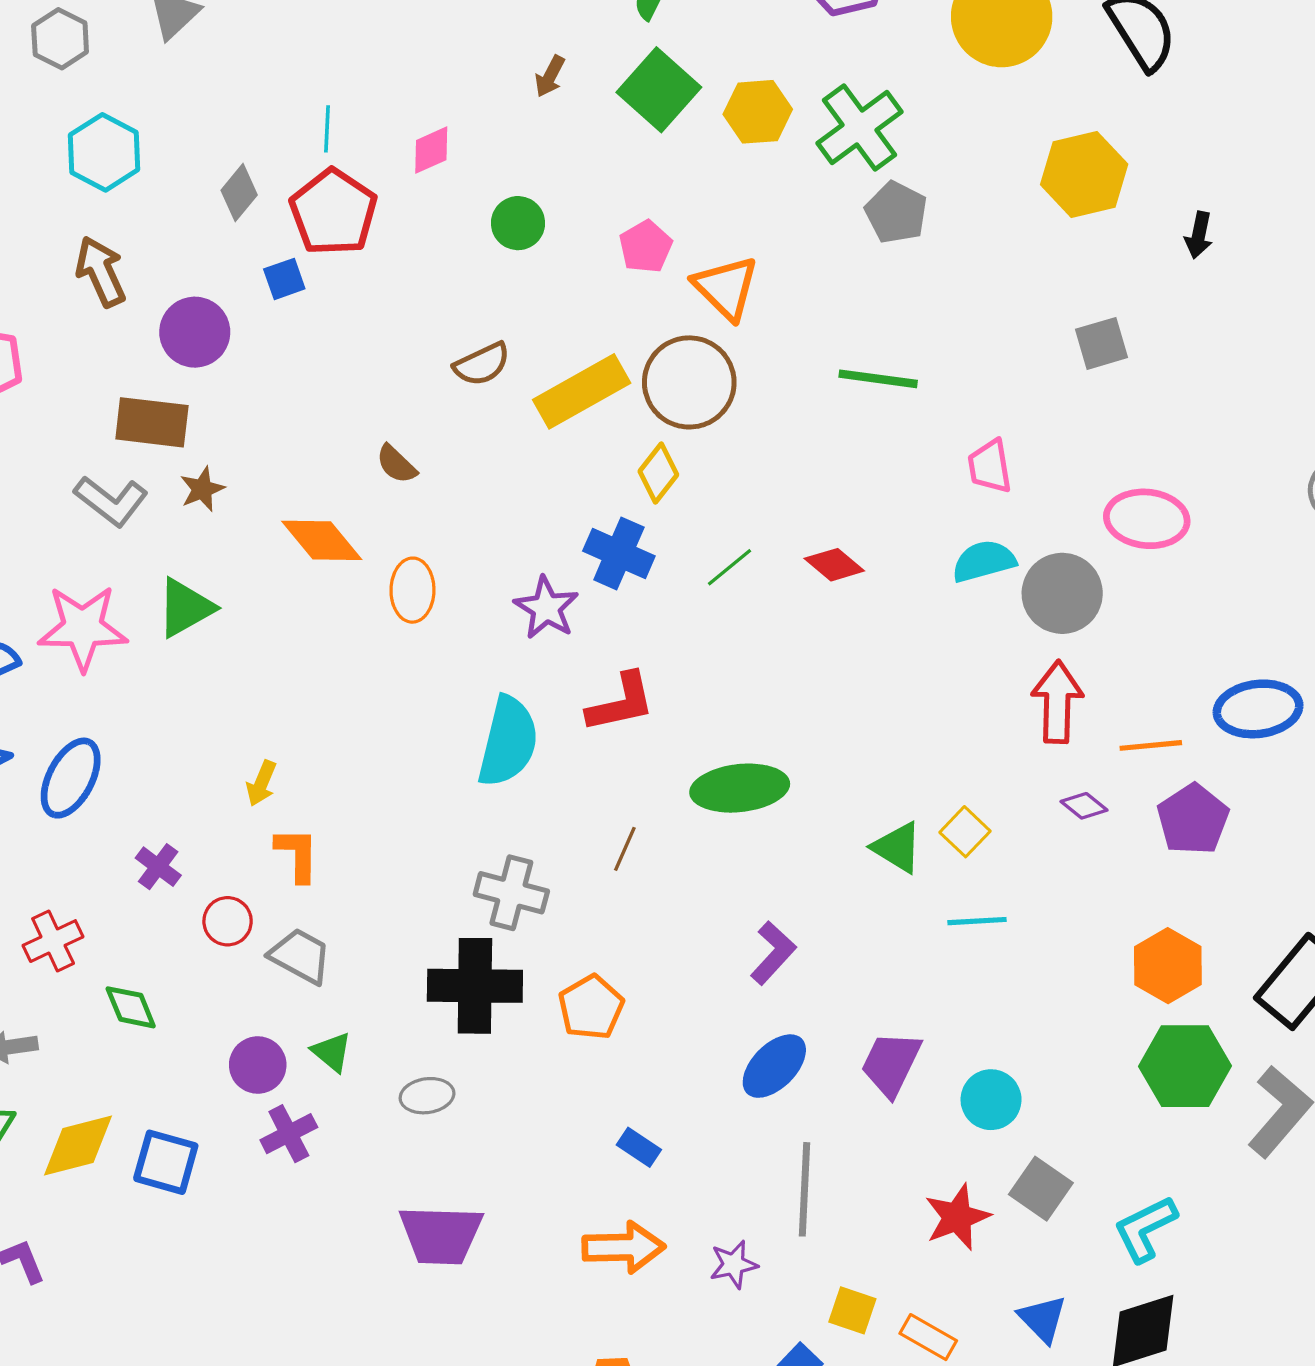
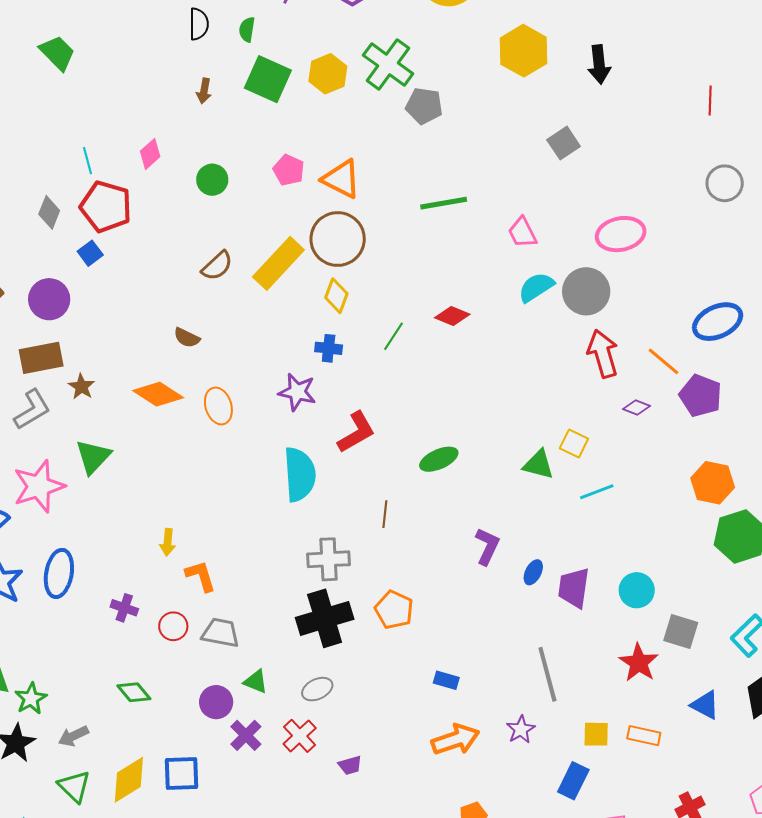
black arrow: (1199, 235) -> (599, 64), size x1.4
gray L-shape: (111, 501) -> (32, 410), turned -51
blue cross: (619, 554) -> (329, 348), size x0.7
orange line: (1151, 745) -> (664, 361), turned 63
green ellipse: (740, 788) -> (439, 459), size x0.7
red cross: (53, 941) -> (300, 736), moved
blue ellipse: (774, 1066) -> (533, 572), moved, size x0.6
purple trapezoid: (441, 1235) -> (350, 765), size x0.5

